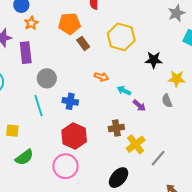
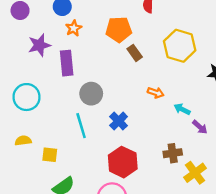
blue cross: (70, 101) -> (119, 121), turned 35

